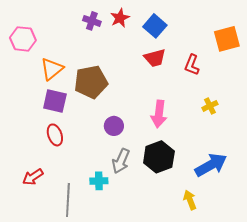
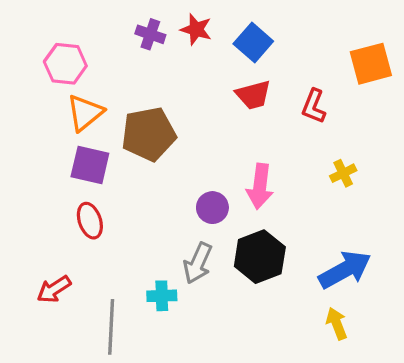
red star: (120, 18) -> (196, 29), turned -30
pink hexagon: (23, 39) -> (65, 64), moved
purple circle: (114, 126) -> (212, 208), moved
yellow arrow: (190, 200) -> (337, 324), moved

